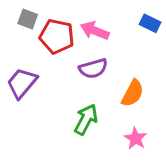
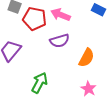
green arrow: (86, 119) -> (40, 83), moved

